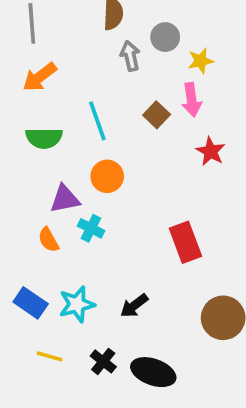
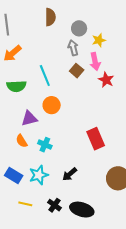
gray arrow: (130, 56) -> (73, 48), moved
red star: (211, 151) -> (106, 80), moved
cyan cross: (91, 228) -> (45, 145), moved

